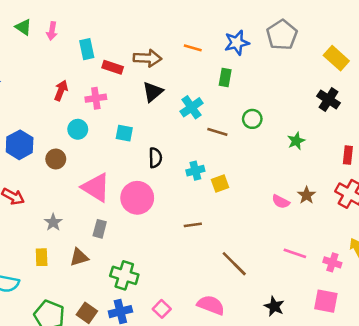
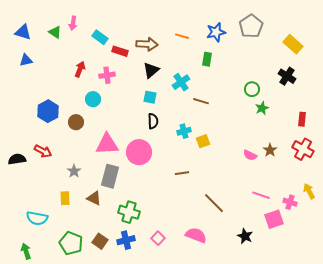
green triangle: (23, 27) -> (55, 32), moved
cyan rectangle: (87, 49) -> (100, 37), turned -42
green circle: (252, 119) -> (252, 89), moved
cyan square: (124, 133) -> (150, 97), moved
pink triangle: (96, 187) -> (107, 144), turned -35
gray rectangle: (100, 229) -> (110, 176), size x1.6
brown triangle: (79, 257) -> (94, 198), turned 42
pink square: (326, 301) -> (274, 219), moved, turned -30

